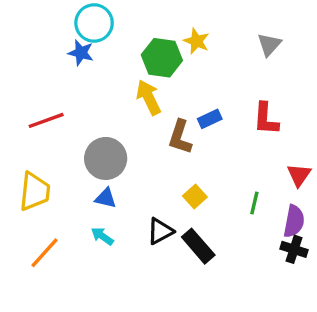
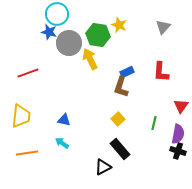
brown L-shape: (180, 137) -> (121, 87), moved
gray circle: (106, 158) -> (69, 43), moved
black triangle: (160, 231) -> (103, 167), moved
orange line: (44, 253) -> (27, 153), turned 40

